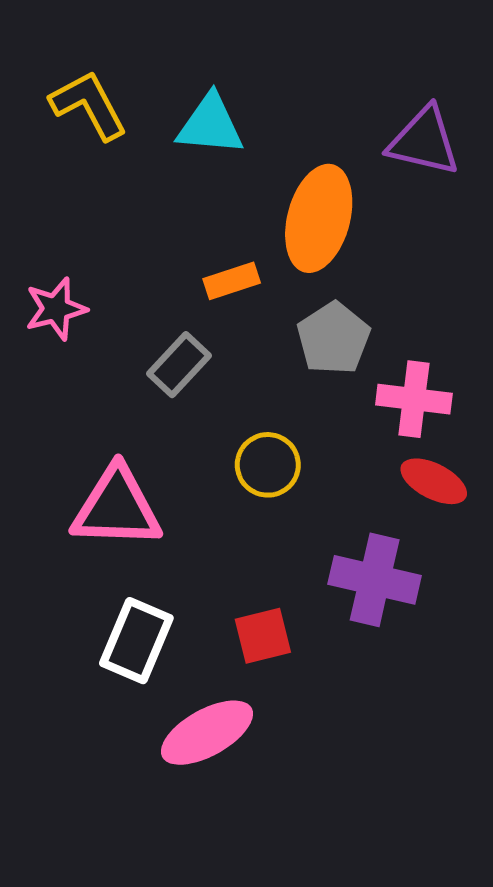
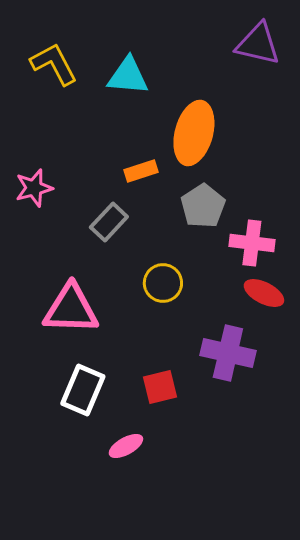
purple triangle: (424, 141) -> (258, 44), moved
pink ellipse: (207, 733) -> (126, 446), size x0.6

